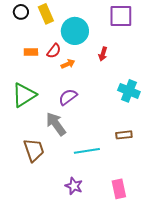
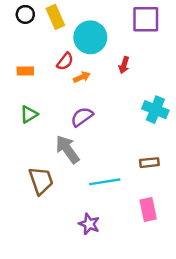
orange rectangle: (31, 52) -> (25, 71), moved
green triangle: (24, 95) -> (29, 114), size x0.6
pink rectangle: (119, 189) -> (148, 210), moved

